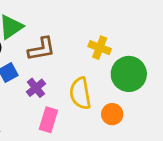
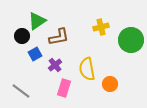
yellow cross: (100, 48) -> (101, 27), moved, turned -35
green circle: (129, 74) -> (131, 40), moved

